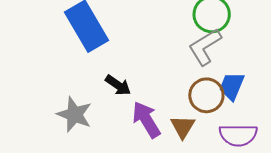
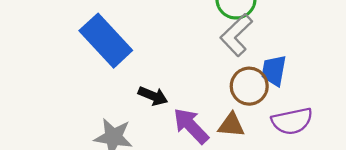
brown triangle: (183, 127) -> (231, 125), turned -44

